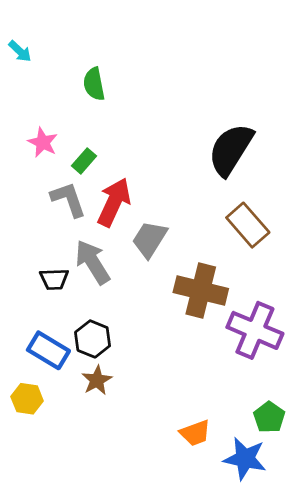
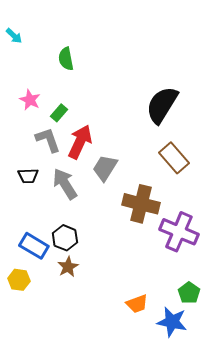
black trapezoid: (54, 279) -> (28, 176), moved

